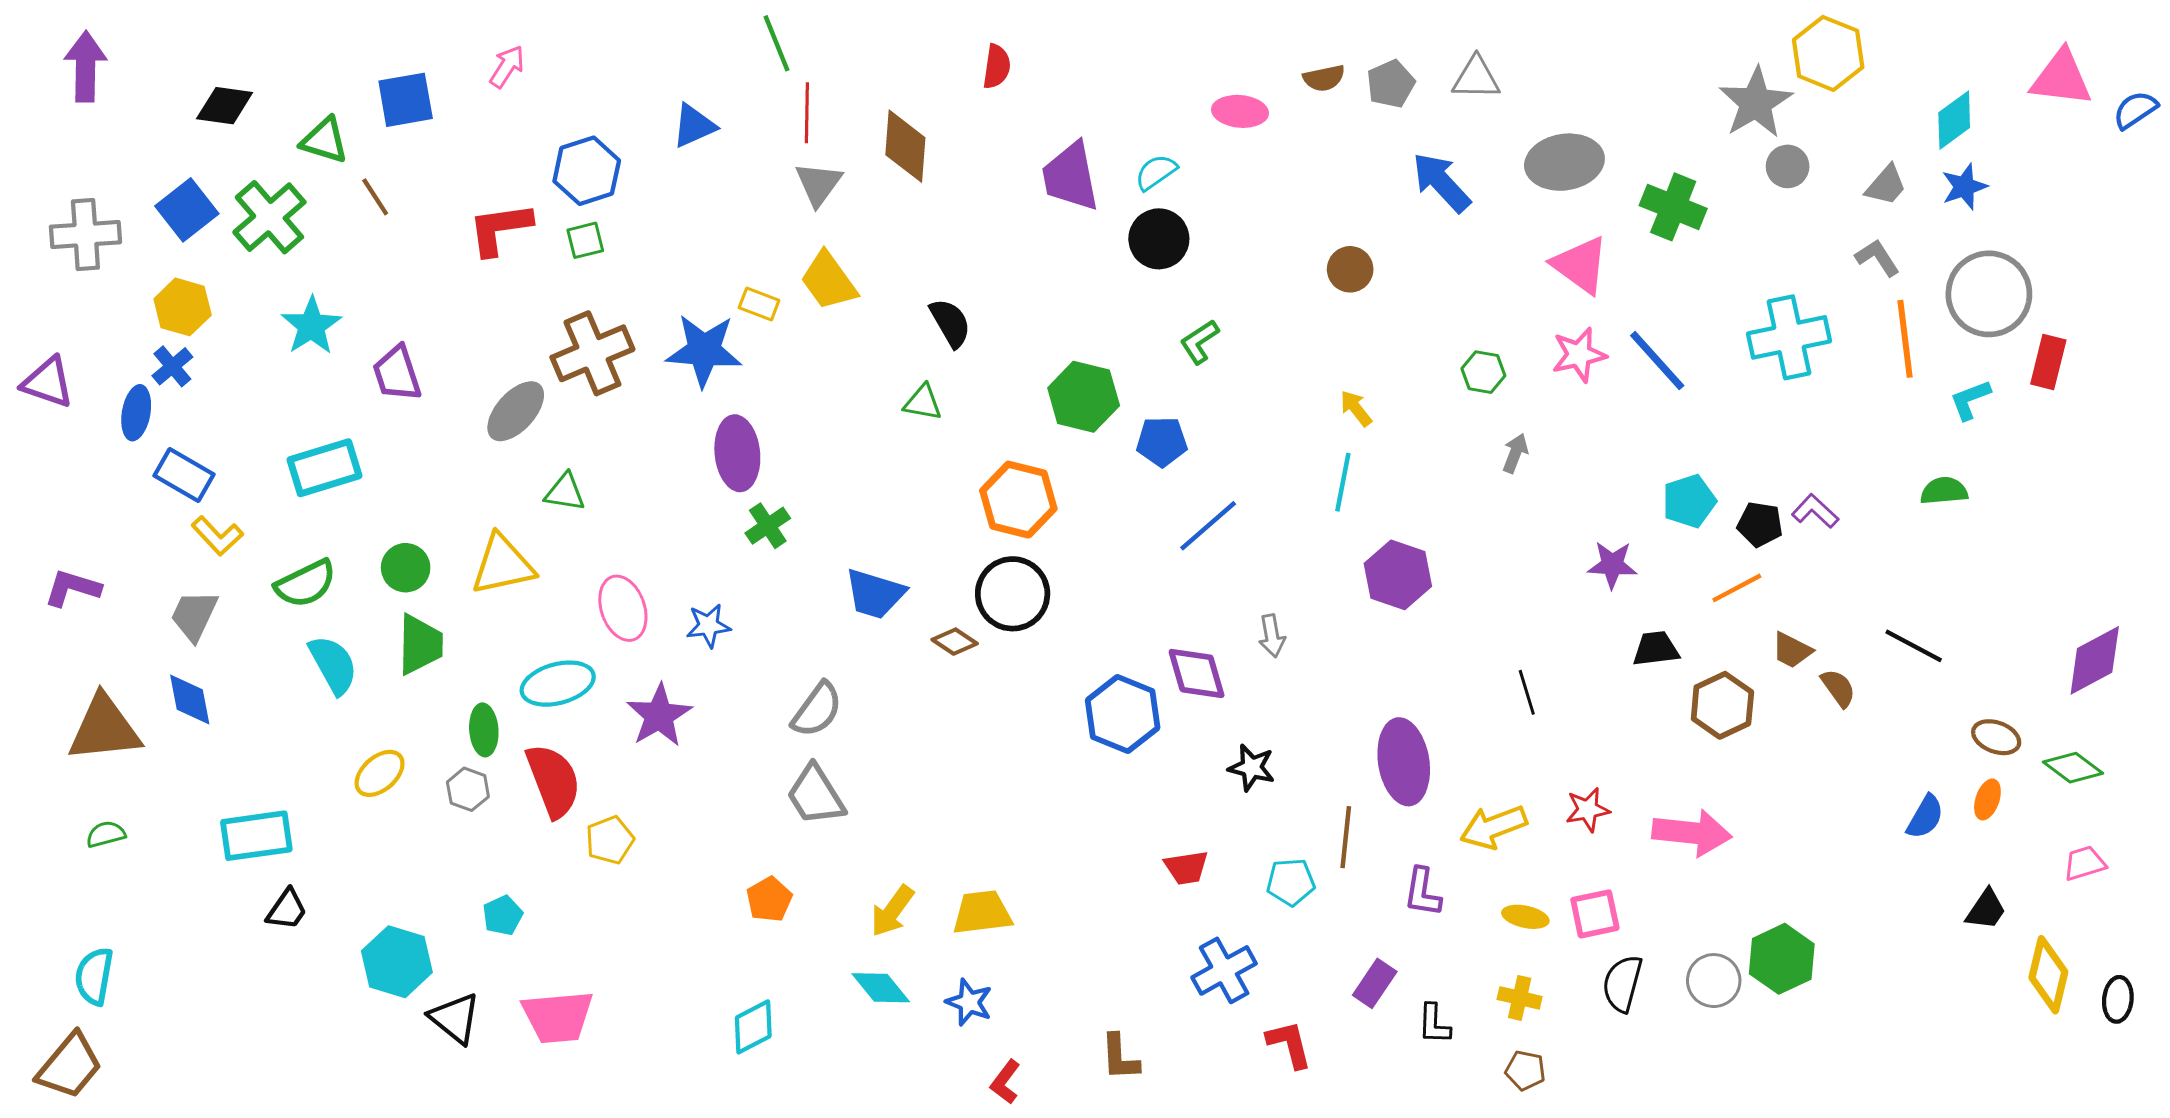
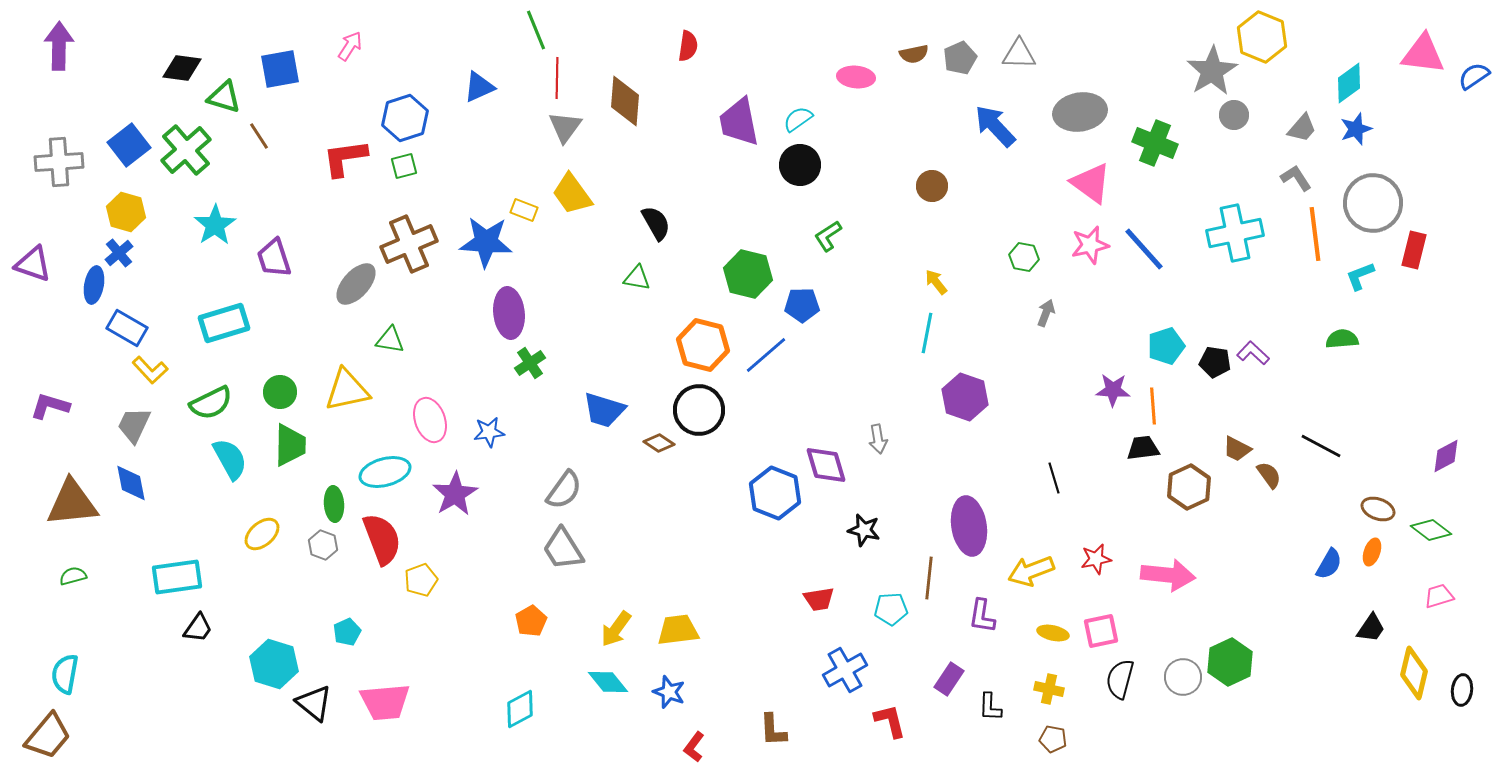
black diamond: (225, 106) -> (182, 68), moved
blue line: (1208, 526) -> (766, 355), moved
orange line: (1737, 588) -> (1153, 406), moved, turned -66
purple diamond: (2095, 660) -> (1446, 456), size x0.7

